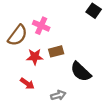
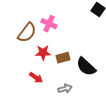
brown rectangle: (56, 51) -> (63, 58), moved

